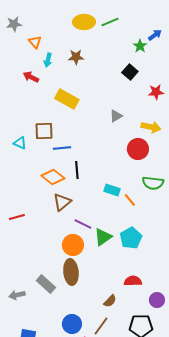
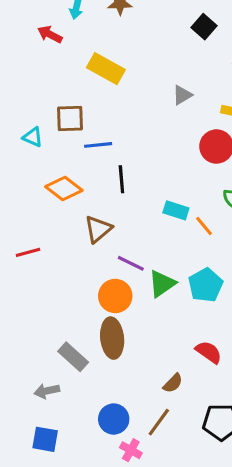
orange diamond: (53, 177) -> (64, 189), moved
red semicircle: (133, 281) -> (209, 352), turned 36
gray arrow: (17, 295) -> (47, 391), moved

